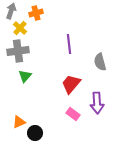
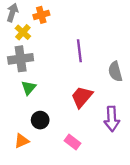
pink rectangle: (73, 114) -> (73, 142), moved
black circle: (35, 133) -> (40, 120), moved

